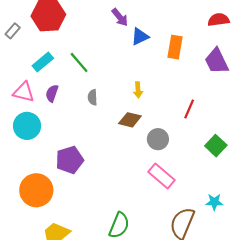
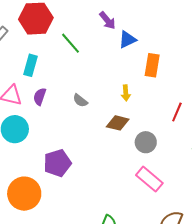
orange rectangle: (175, 47) -> (152, 65), moved
cyan rectangle: (43, 62) -> (31, 65), turned -35
green line: (79, 62) -> (71, 43), moved
gray semicircle: (93, 97) -> (80, 101), turned -49

